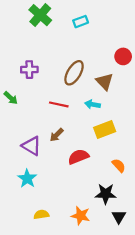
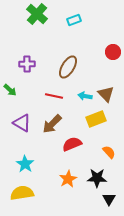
brown triangle: (105, 82) -> (106, 94), moved
brown arrow: (57, 135) -> (52, 124), size x1.5
purple triangle: (32, 146) -> (22, 123), moved
yellow semicircle: (41, 215) -> (22, 193), moved, size x1.6
orange star: (81, 216) -> (68, 179), moved, turned 30

